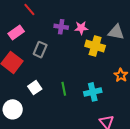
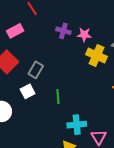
gray rectangle: (40, 50) -> (36, 70), moved
cyan cross: (93, 92) -> (77, 125), moved

